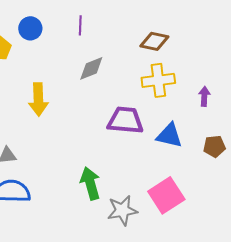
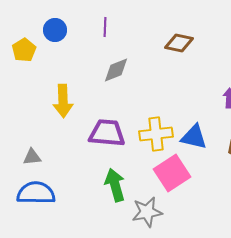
yellow cross: (158, 80) -> (156, 134), moved
purple trapezoid: (125, 120) -> (107, 133), moved
pink square: (166, 195) -> (172, 173), moved

